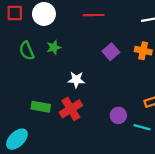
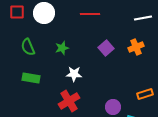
green star: (54, 47) -> (62, 48), moved
orange cross: (143, 51) -> (136, 47), turned -35
green rectangle: (41, 107) -> (31, 78), moved

